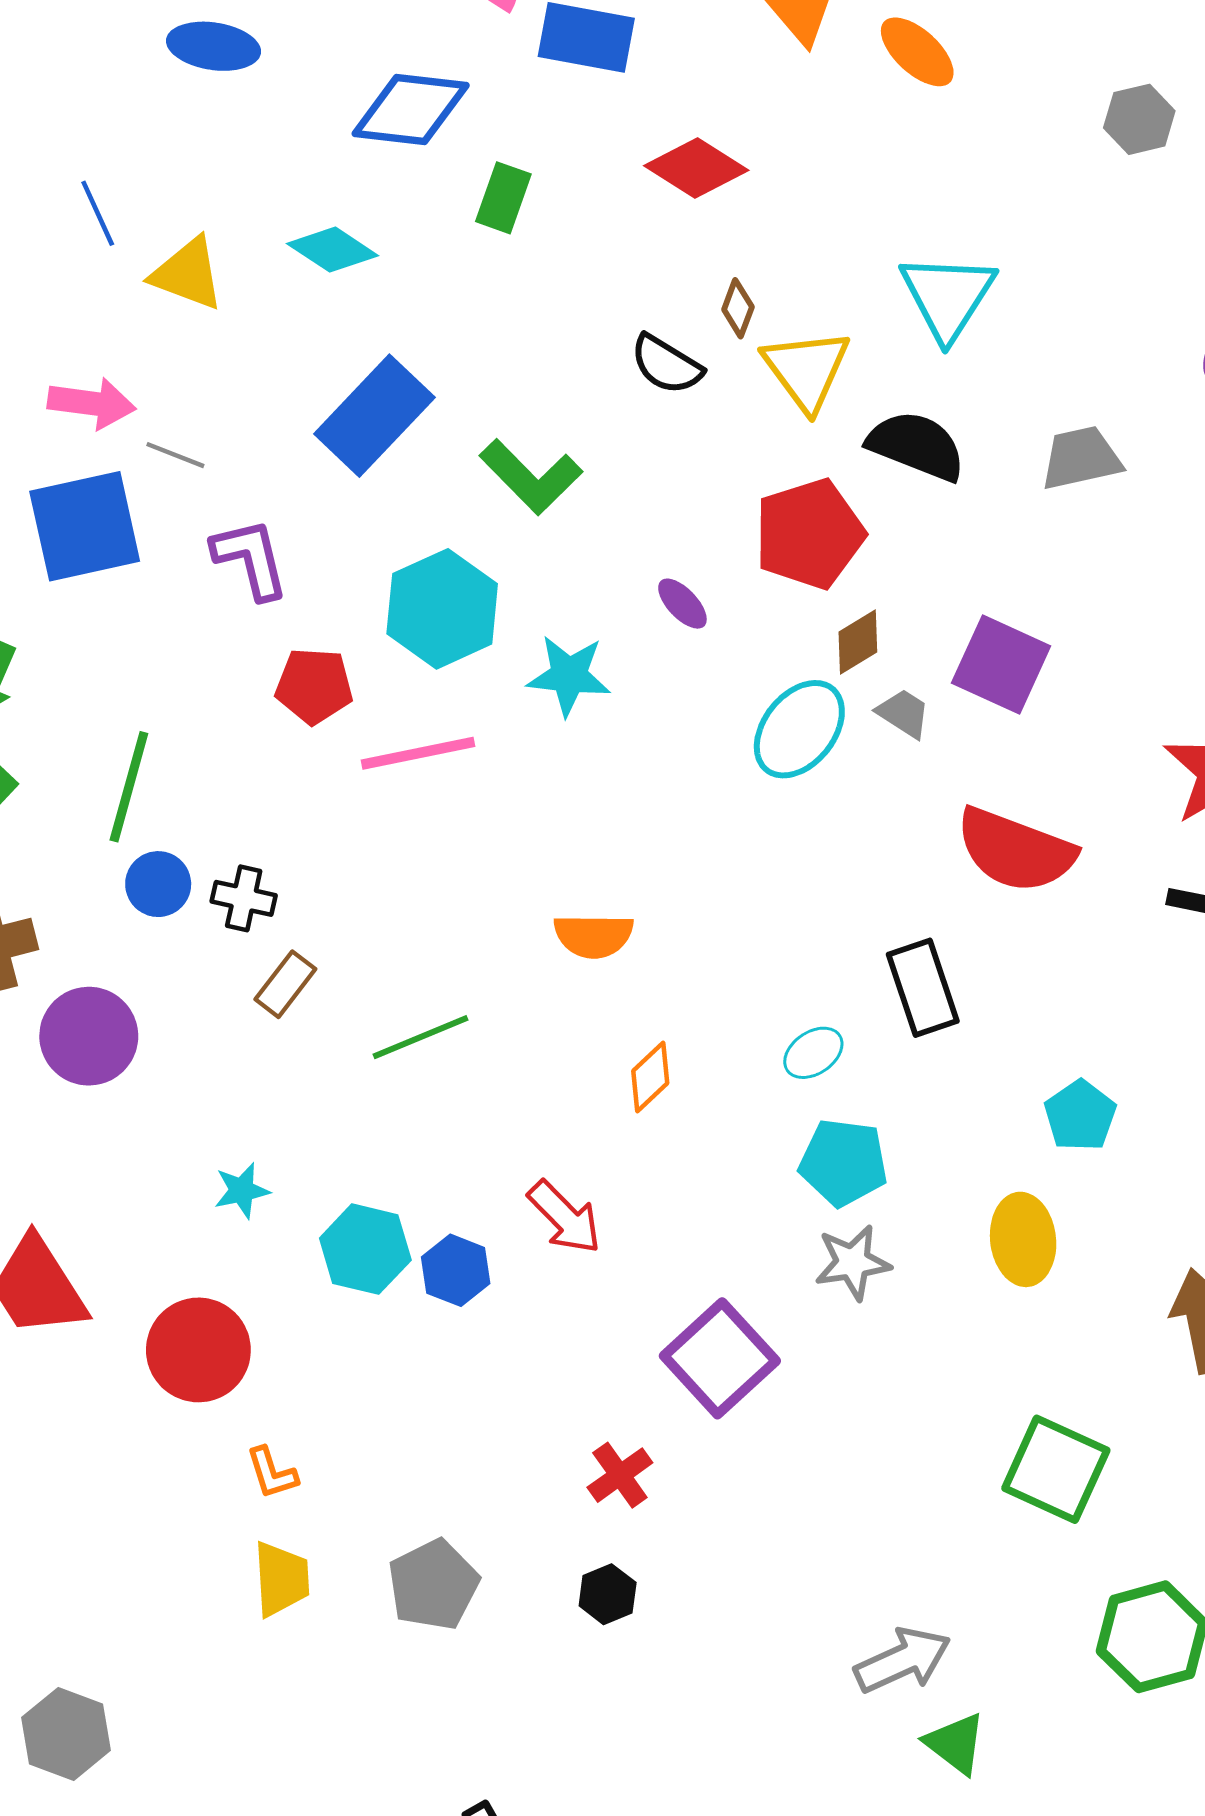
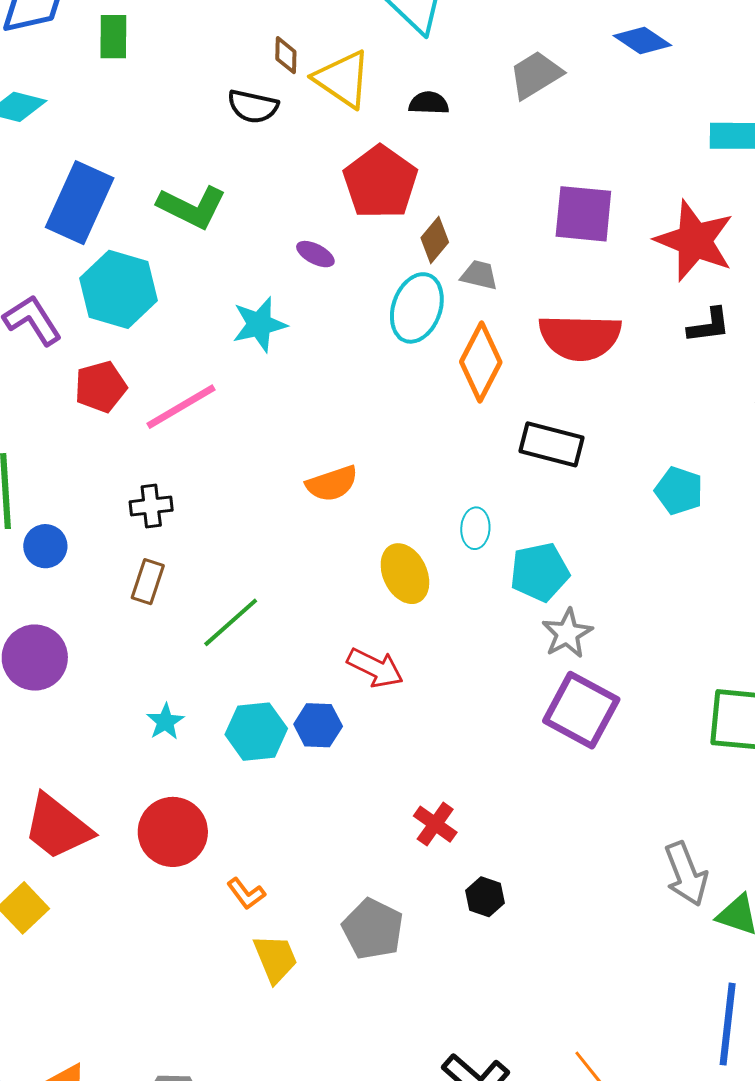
black semicircle: (916, 446) -> (429, 103), size x0.6
cyan hexagon: (442, 609) -> (119, 289), moved
purple square: (1001, 664) -> (583, 214), moved
black cross: (244, 898) -> (151, 506), moved
black rectangle: (923, 988) -> (551, 444), turned -38
green line: (420, 1037) -> (231, 622), moved
cyan ellipse: (813, 1053) -> (475, 528), moved, turned -33
orange diamond: (650, 1077) -> (481, 362), moved, size x1.6
yellow ellipse: (1023, 1239) -> (405, 574), moved
purple square: (720, 1358) -> (581, 710), moved
red cross: (620, 1475) -> (435, 824), moved
gray arrow: (903, 1660) -> (686, 874), turned 112

